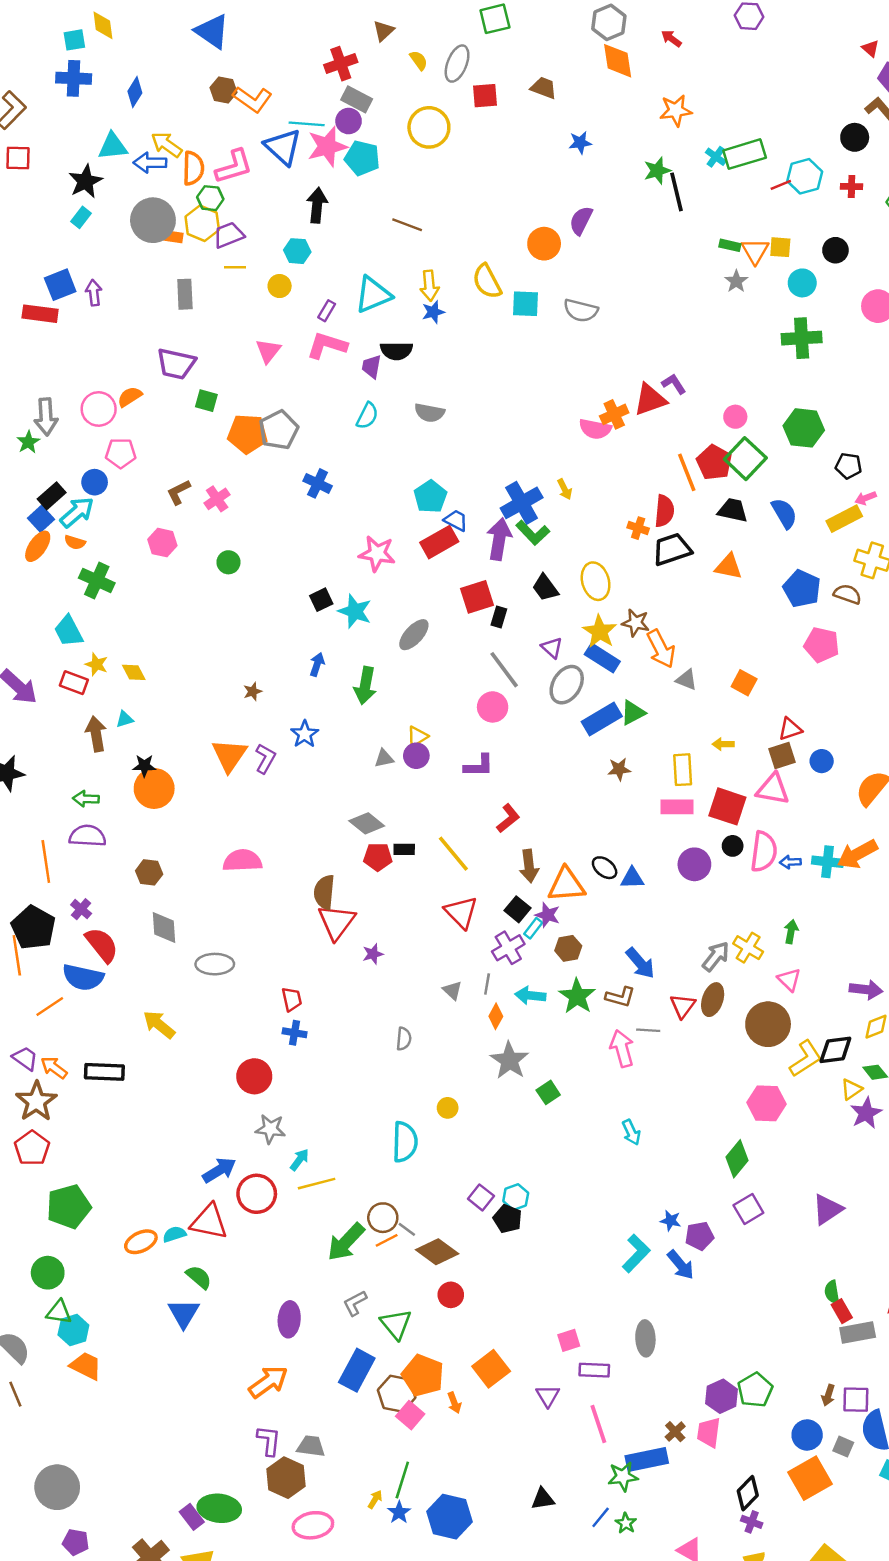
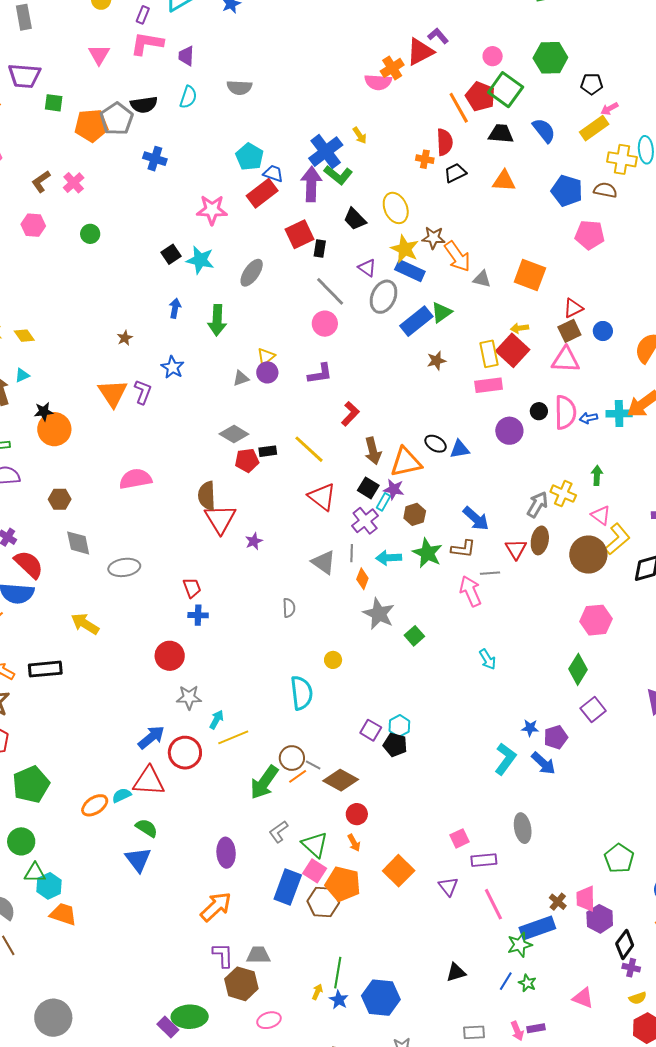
black semicircle: (397, 351) -> (144, 105), moved
black trapezoid: (672, 549) -> (455, 173), size x0.7
orange square: (744, 683) -> (530, 275), size x1.5
red square: (727, 806) -> (513, 350), moved, turned 32
gray triangle: (452, 990) -> (324, 562), size x1.5
yellow L-shape: (806, 1059) -> (617, 539), moved
purple hexagon: (722, 1396) -> (600, 919), moved
orange arrow: (454, 1403) -> (354, 843), moved
pink square: (410, 1415) -> (315, 871), moved
pink ellipse: (313, 1525) -> (269, 1020), size x0.7

